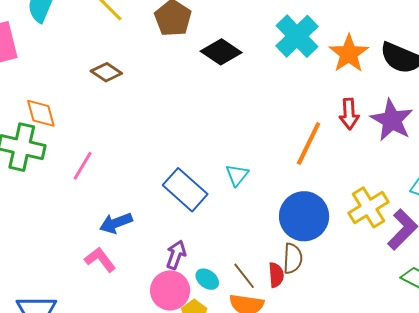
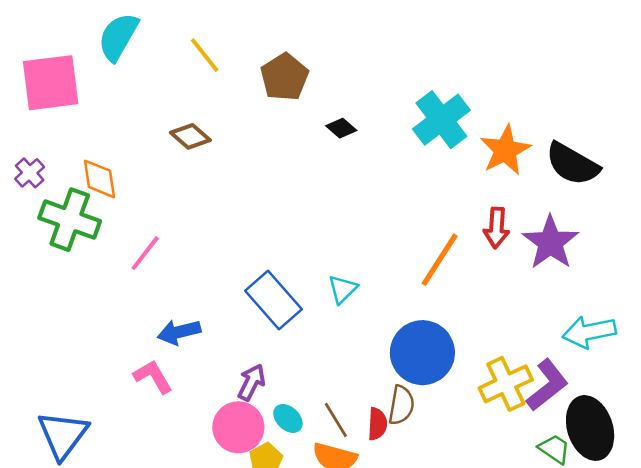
black diamond: (221, 52) -> (341, 128), size x0.6
yellow cross: (368, 207) -> (506, 384), moved

